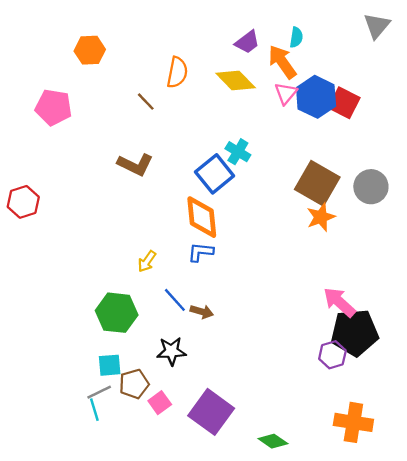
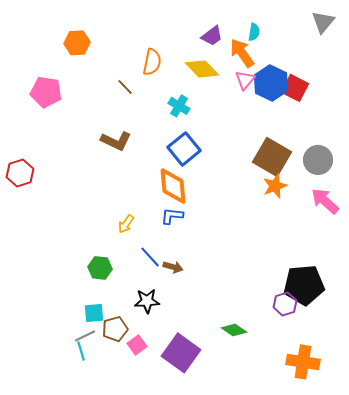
cyan cross: (238, 152) -> (179, 106), moved
pink arrow: (339, 302) -> (325, 201), moved
green hexagon: (117, 313) -> (100, 268), size x0.7
green diamond: (273, 441) -> (234, 330), moved

